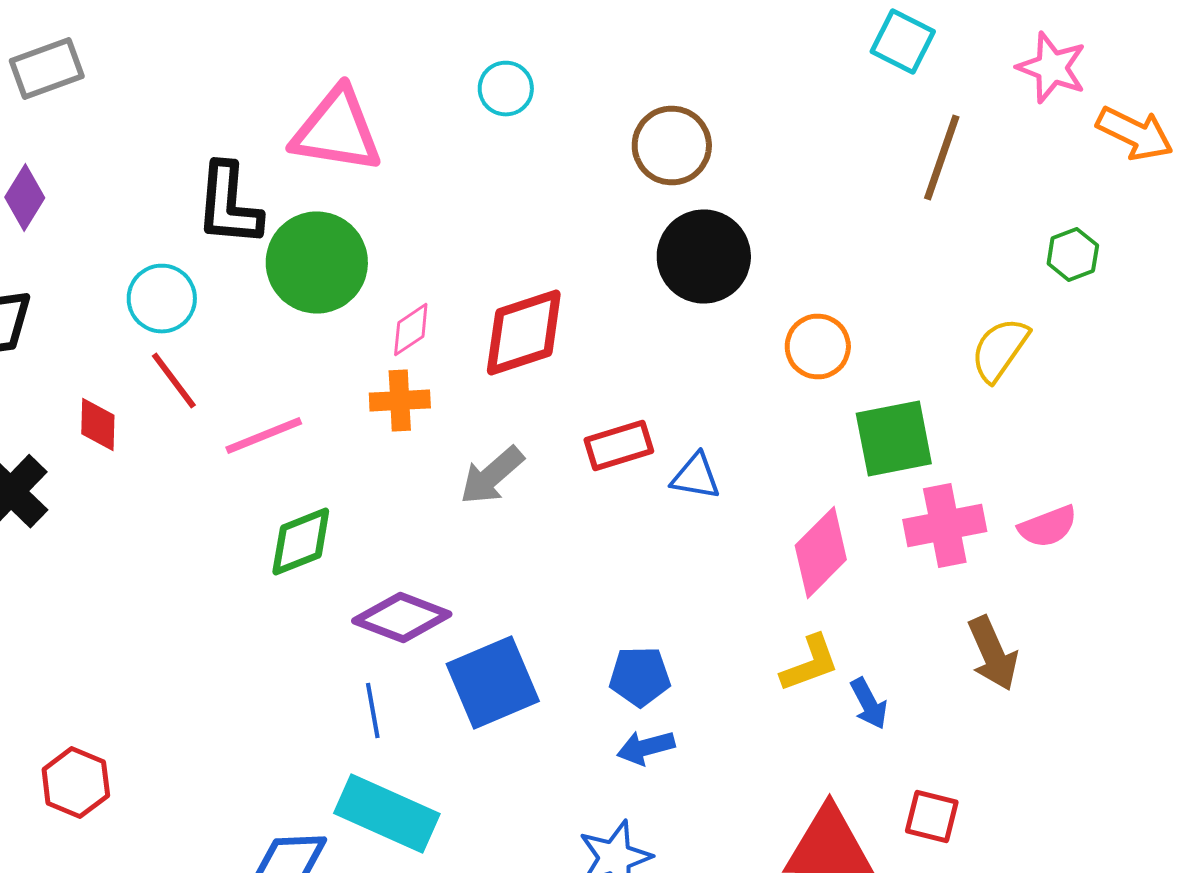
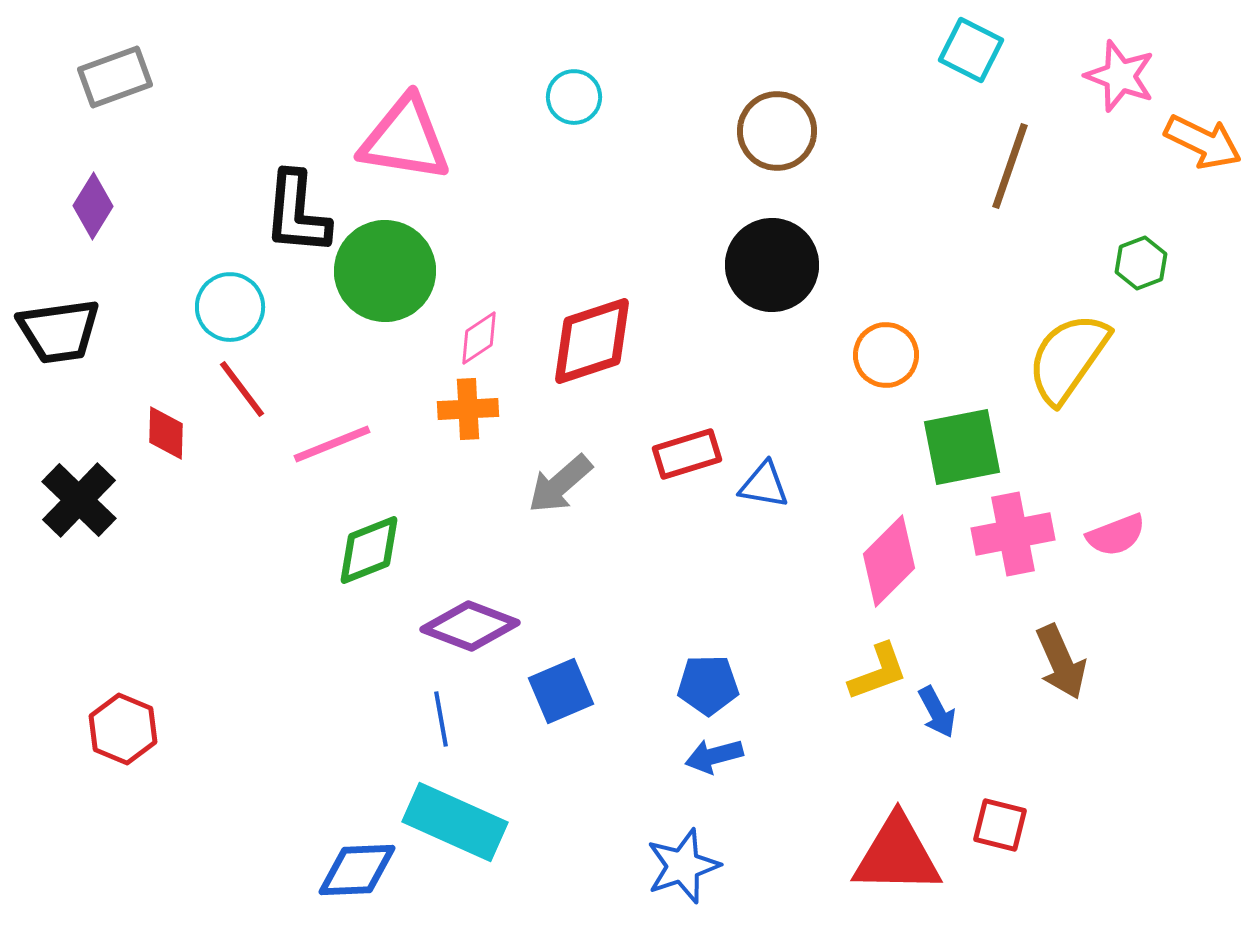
brown circle: (672, 146) -> (777, 131), moved
yellow semicircle: (1000, 350) -> (1068, 358), size x1.4
blue square: (493, 682) -> (561, 691), size x0.7
red hexagon: (76, 782) -> (123, 729), moved

